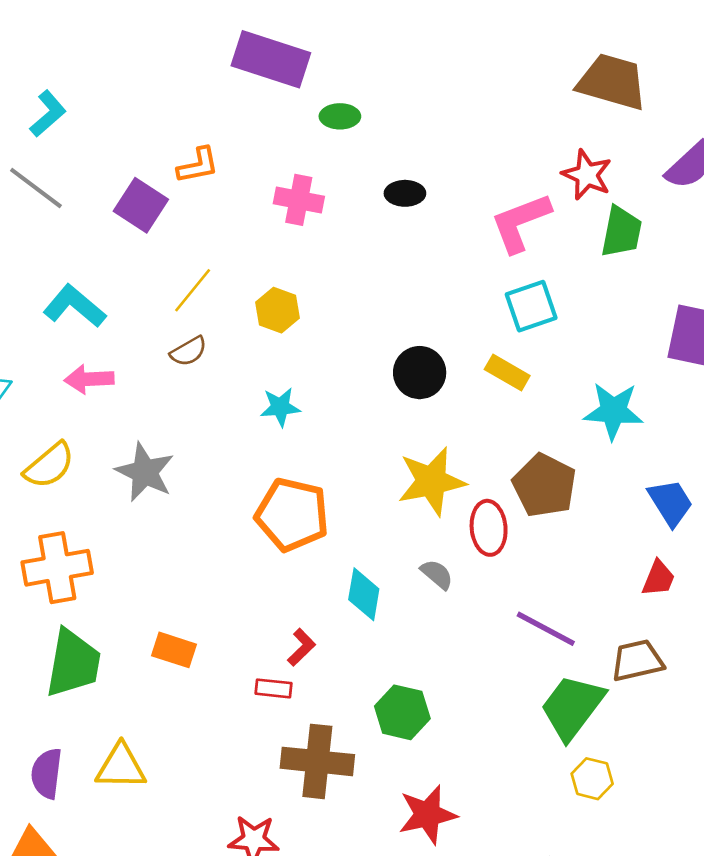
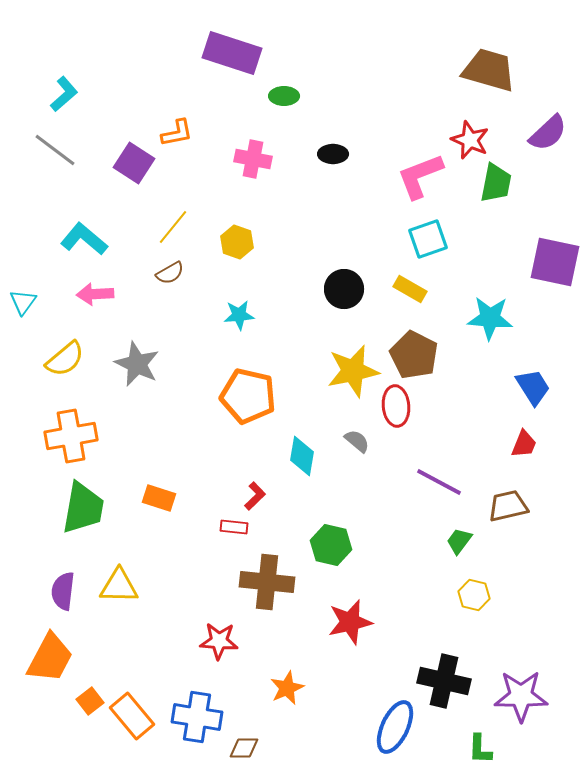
brown pentagon: (544, 485) -> (414, 355), moved
green trapezoid: (572, 707) -> (459, 541), size x0.5

